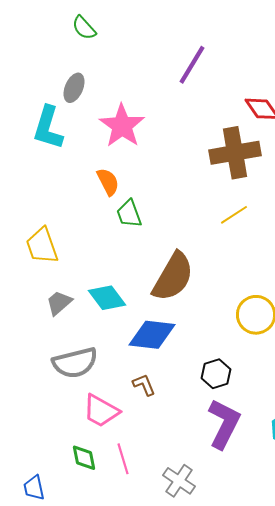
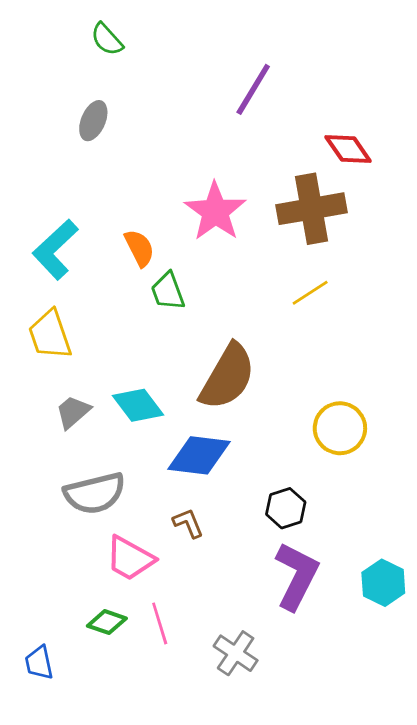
pink star: (122, 126) -> (215, 211), moved
cyan L-shape: (48, 128) -> (55, 249), moved, turned 30
green diamond: (84, 458) -> (107, 622), turned -60

